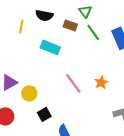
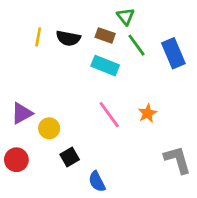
black semicircle: (44, 15) -> (68, 38), moved
cyan rectangle: (50, 47) -> (105, 66), moved

